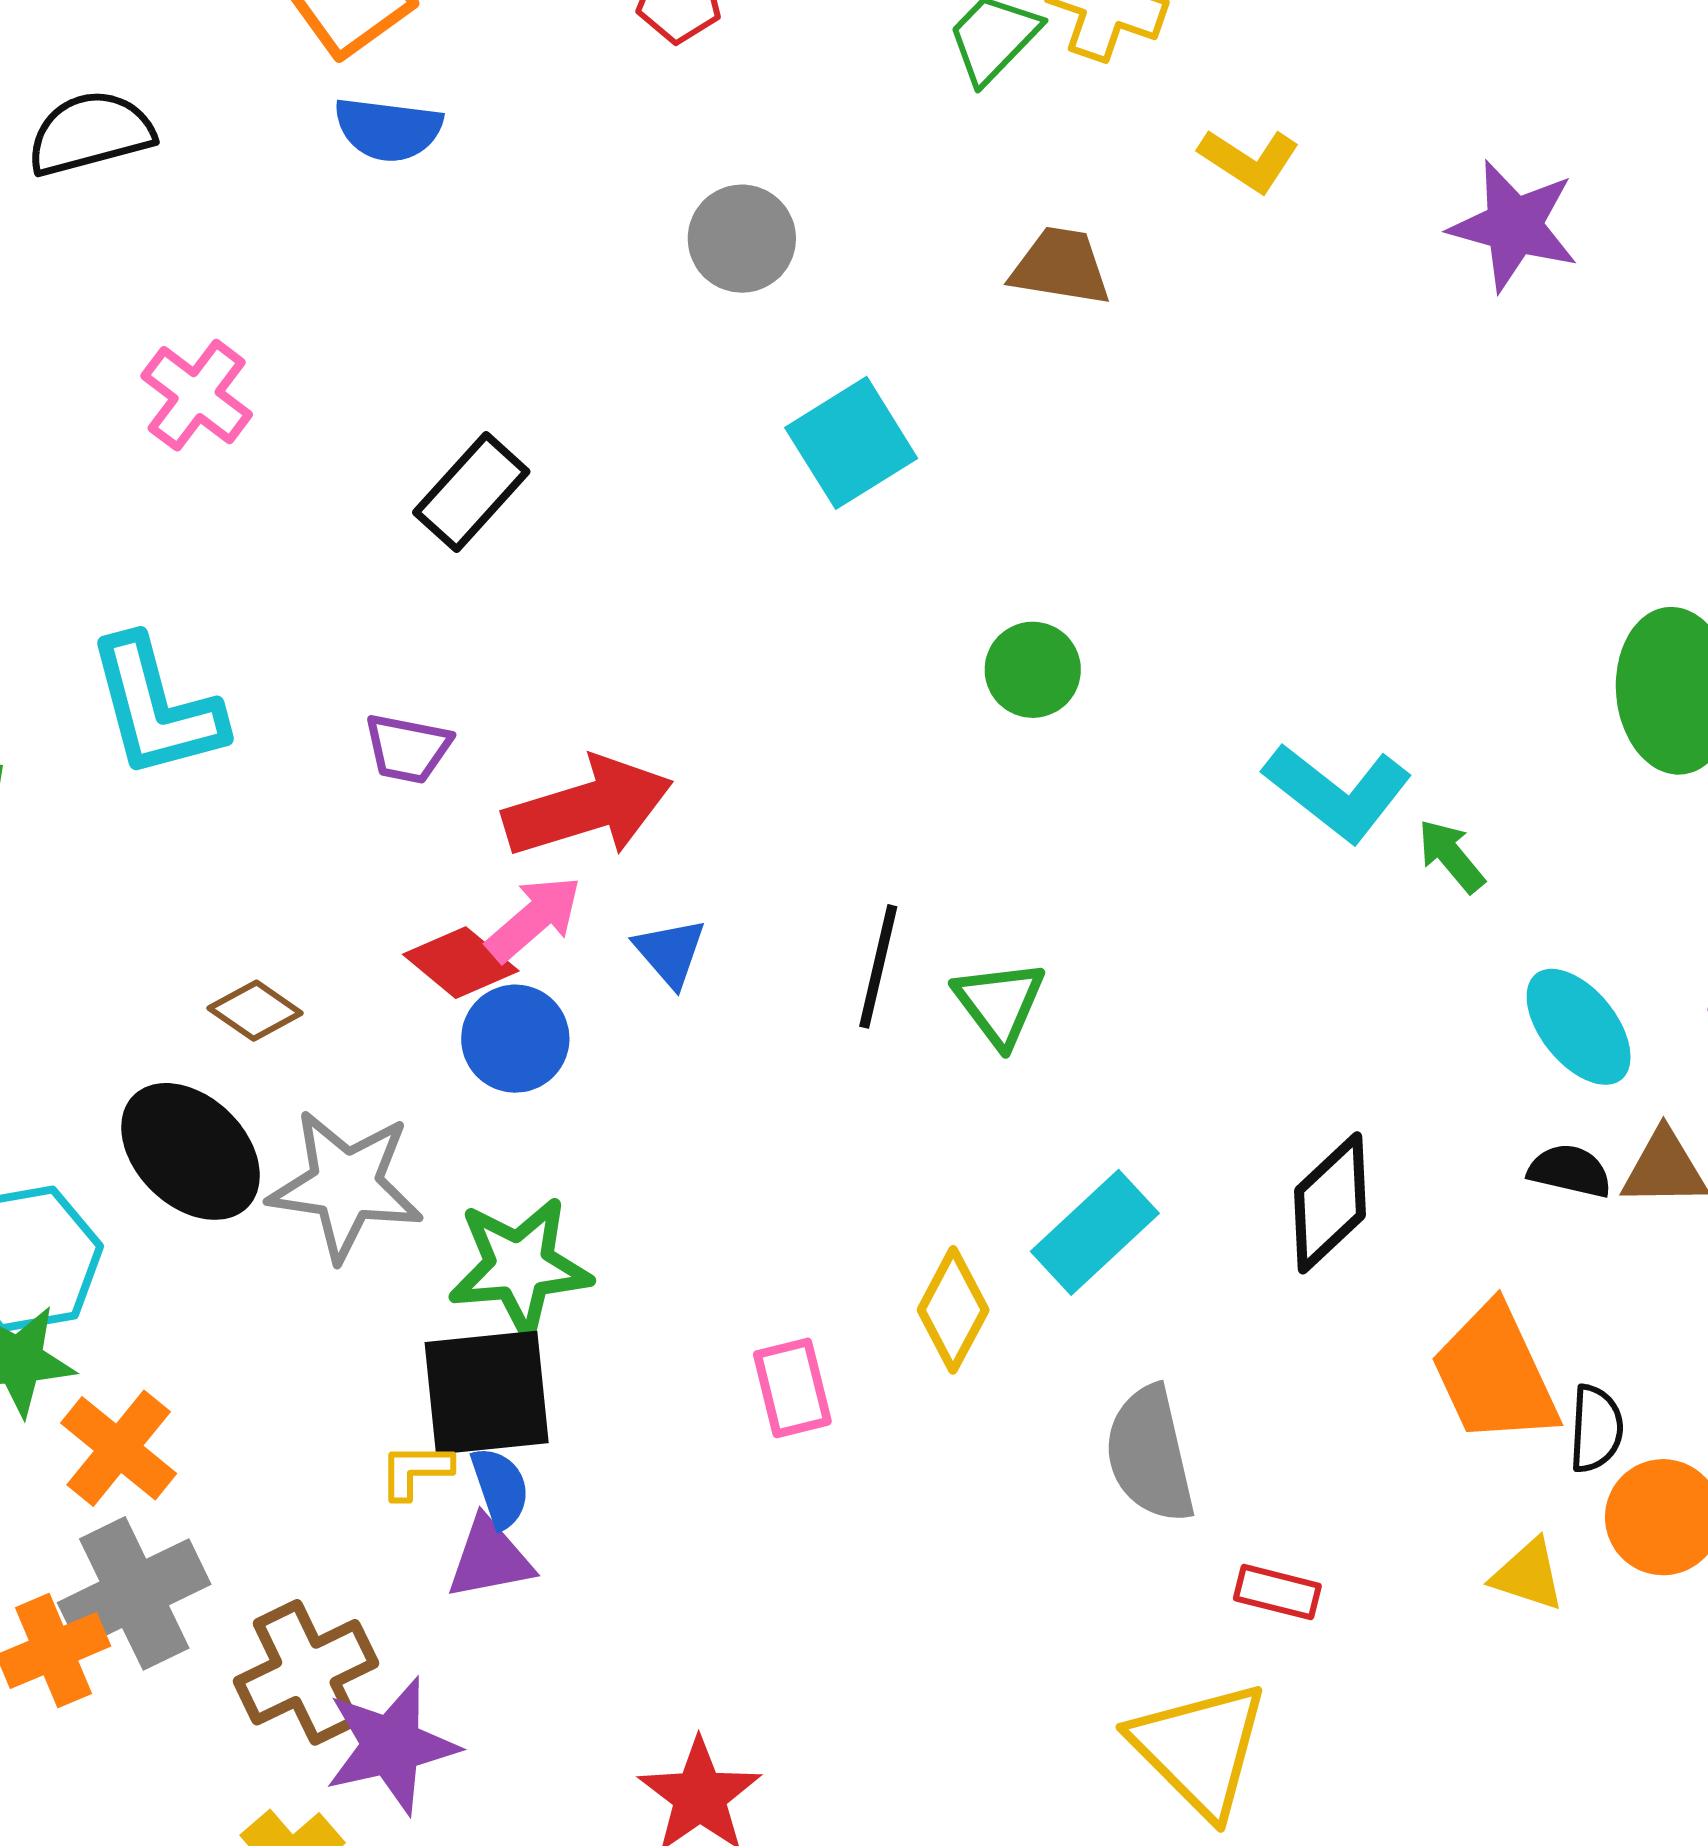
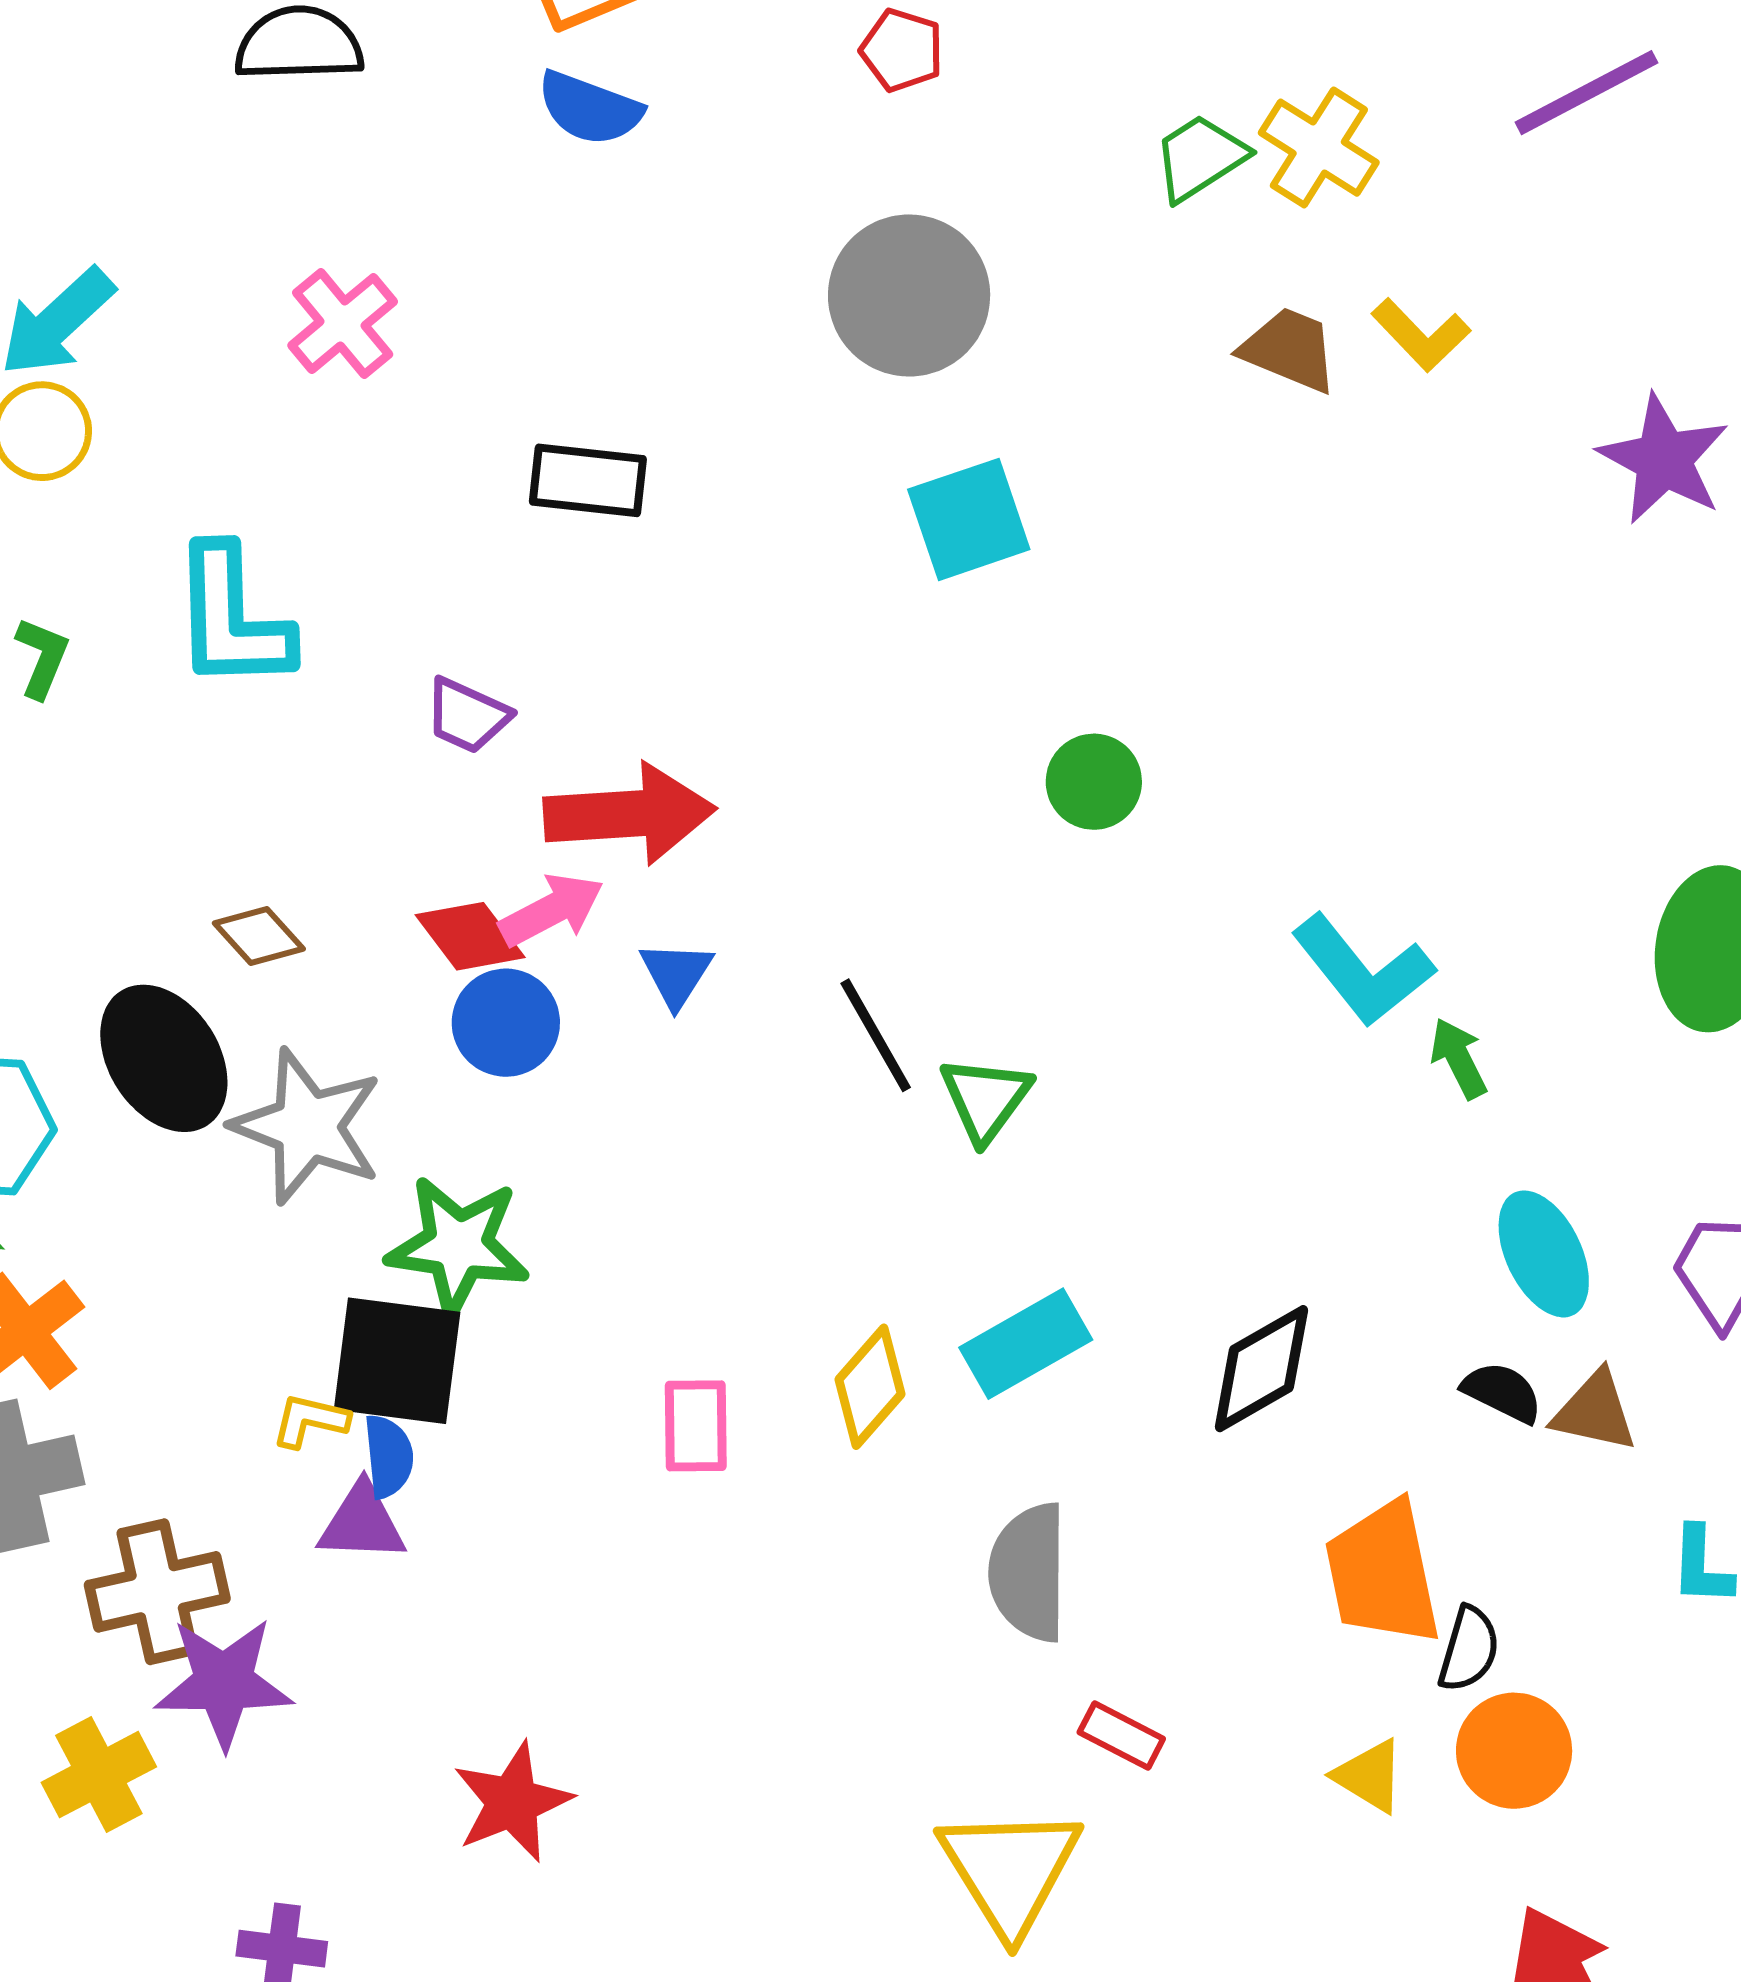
gray circle: (742, 239) -> (909, 295), size x1.5
brown trapezoid: (1060, 267) -> (1289, 350), moved
black rectangle: (471, 492) -> (588, 480), turned 41
black line: (878, 966) -> (876, 1035), turned -56

